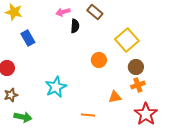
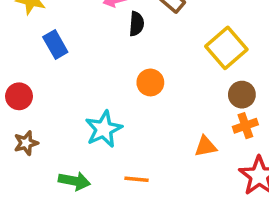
orange circle: (99, 60) -> (150, 82), moved
orange line: (88, 115) -> (137, 179), moved
green arrow: (23, 117) -> (74, 181), moved

